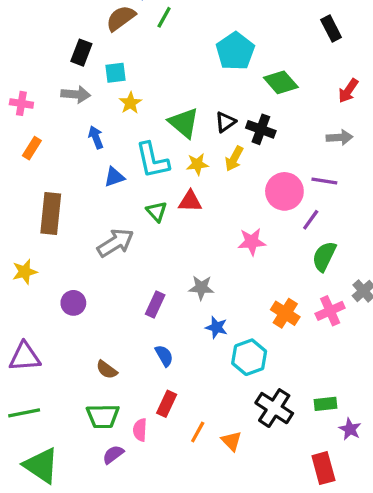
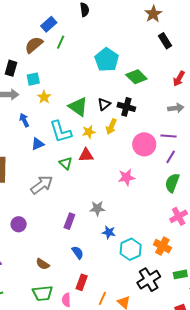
purple line: (311, 220) -> (171, 157), moved
orange cross: (285, 313) -> (162, 246), moved
black cross: (274, 408) -> (149, 280), turned 30

